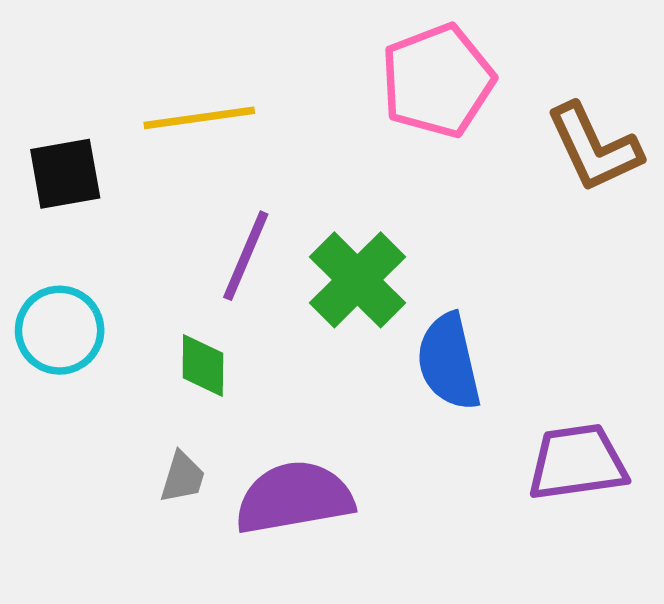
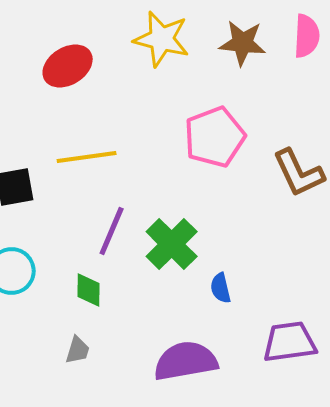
blue semicircle: (449, 362) -> (221, 288), size x0.6
purple semicircle: (294, 498) -> (186, 361), moved

